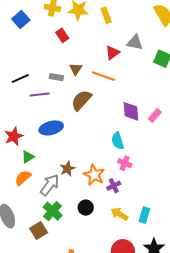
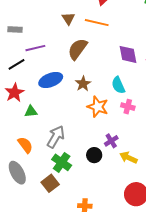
gray rectangle: (56, 77) -> (15, 29), moved
black line: (20, 79) -> (16, 64), moved
green triangle: (28, 157) -> (31, 111), turned 32
brown star: (67, 169) -> (83, 84), moved
orange star: (94, 175) -> (98, 107), moved
orange semicircle: (23, 178) -> (25, 145), moved, turned 102
purple cross: (114, 186) -> (111, 141), moved

